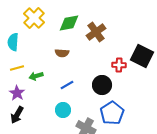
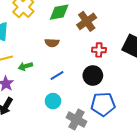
red cross: (119, 65) -> (99, 50), moved
blue pentagon: (112, 113) -> (103, 104), turned 30

